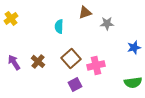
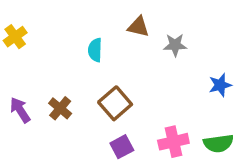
brown triangle: (85, 12) -> (138, 27), turned 32
pink cross: (96, 65) -> (173, 142), moved

